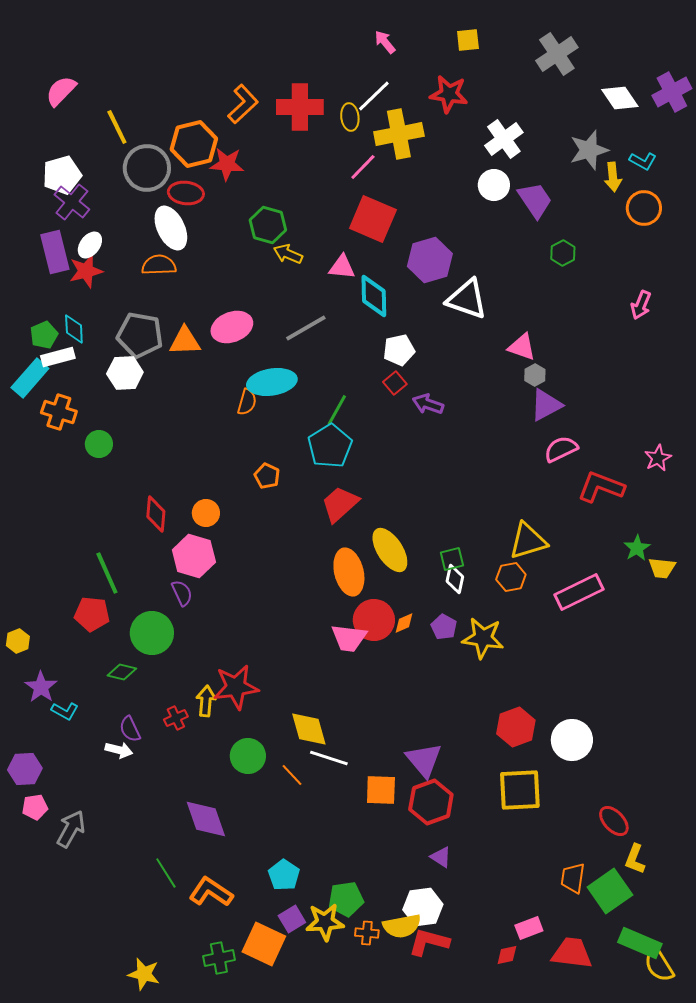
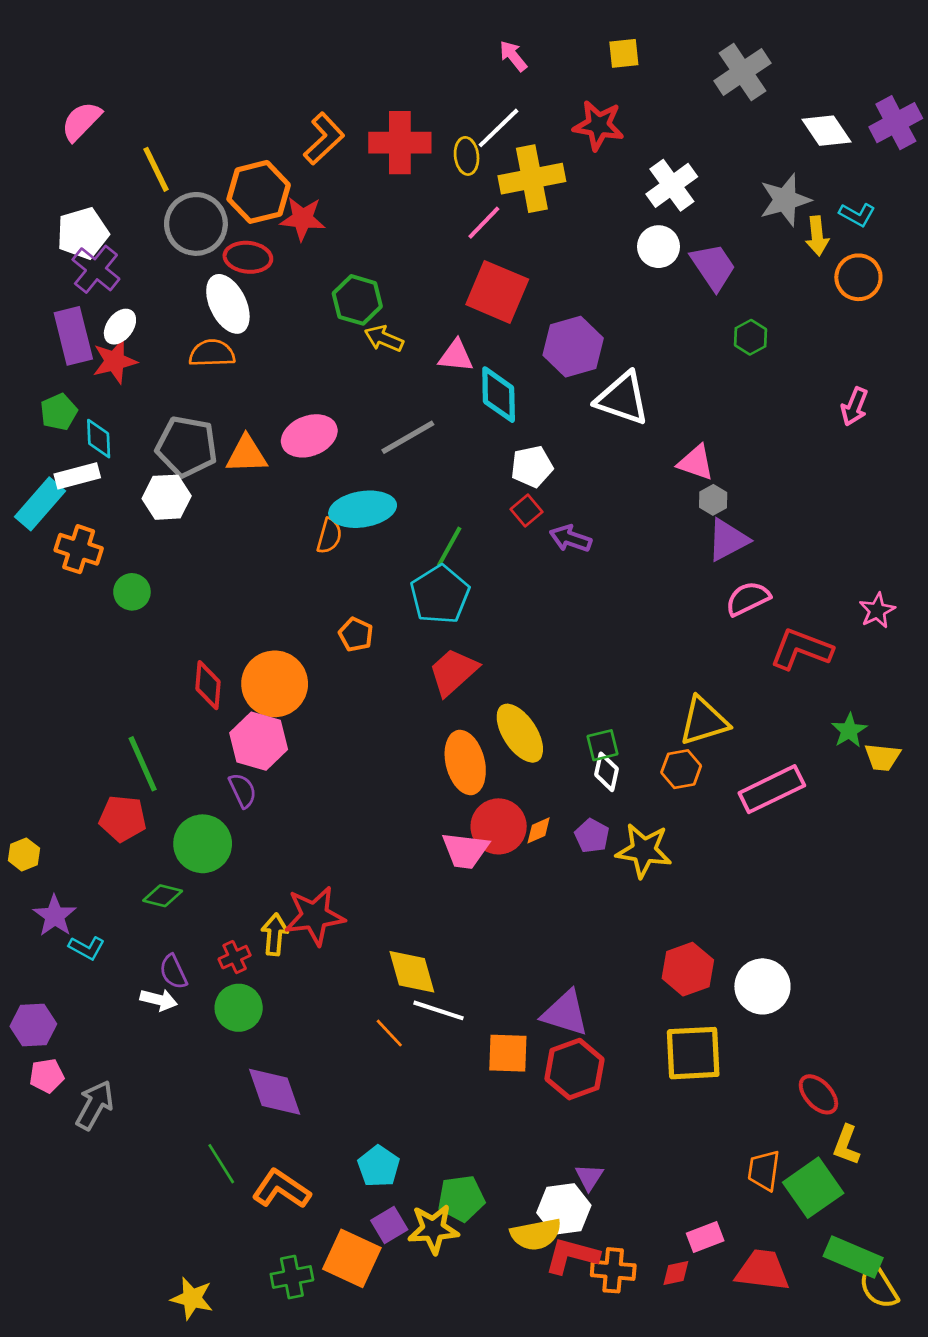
green pentagon: (44, 335) -> (59, 412), moved
orange circle: (206, 513) -> (275, 684), size x1.8
green circle: (248, 756) -> (239, 1008), moved
purple triangle: (424, 760) -> (565, 1013), turned -33
purple triangle: (441, 857) -> (589, 1177), moved, turned 30
orange cross: (367, 933) -> (613, 1270), moved, size x1.4

